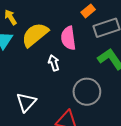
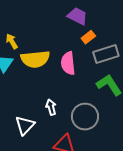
yellow semicircle: (35, 35) -> (35, 59), turned -148
white arrow: (54, 63) -> (51, 107), moved

